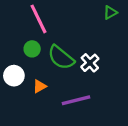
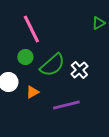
green semicircle: (61, 57) -> (52, 65), turned -80

